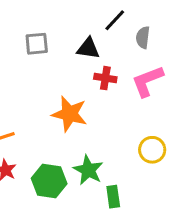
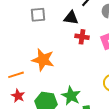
orange star: (69, 114) -> (43, 60), moved

